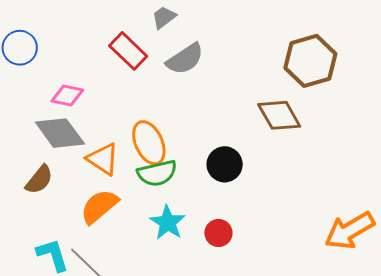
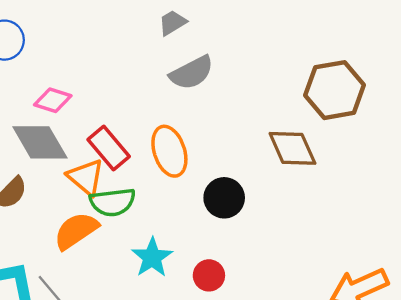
red rectangle: (128, 51) -> (109, 148), moved
orange ellipse: (149, 143) -> (169, 151), moved
green semicircle: (157, 173) -> (113, 202), moved

